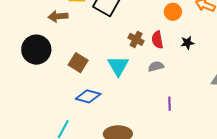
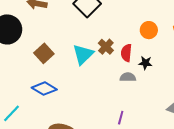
black star: (187, 43) -> (145, 63), moved
cyan triangle: (118, 66) -> (83, 54), moved
gray semicircle: (156, 66) -> (128, 77), moved

